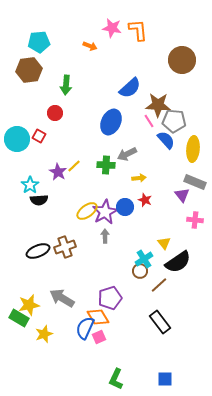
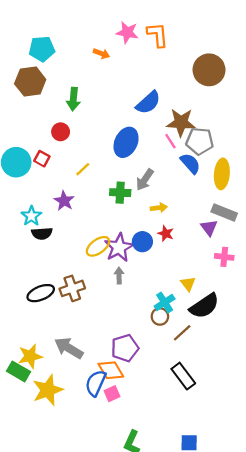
gray arrow: (127, 154) -> (145, 180), turned -30
yellow line: (74, 166) -> (83, 169), moved
yellow star: (44, 334) -> (48, 390), size x1.5

